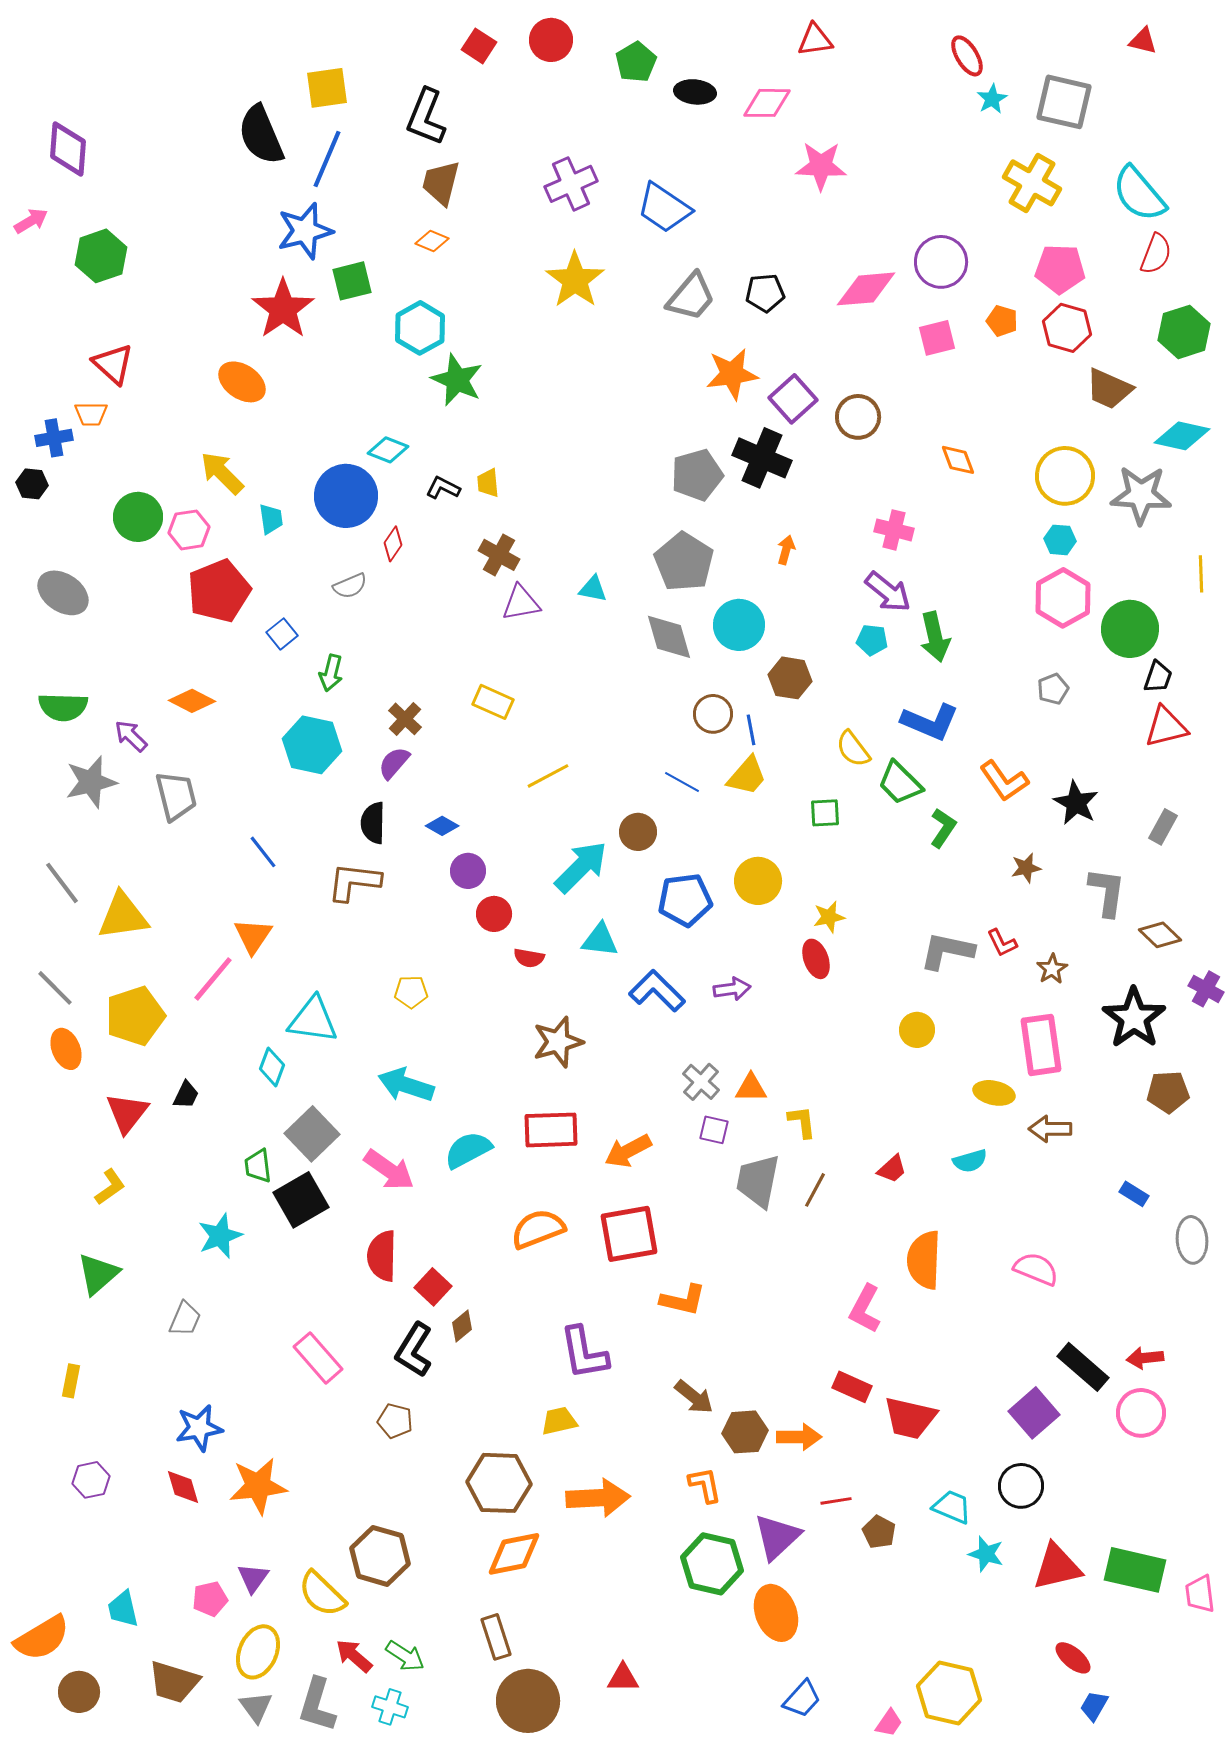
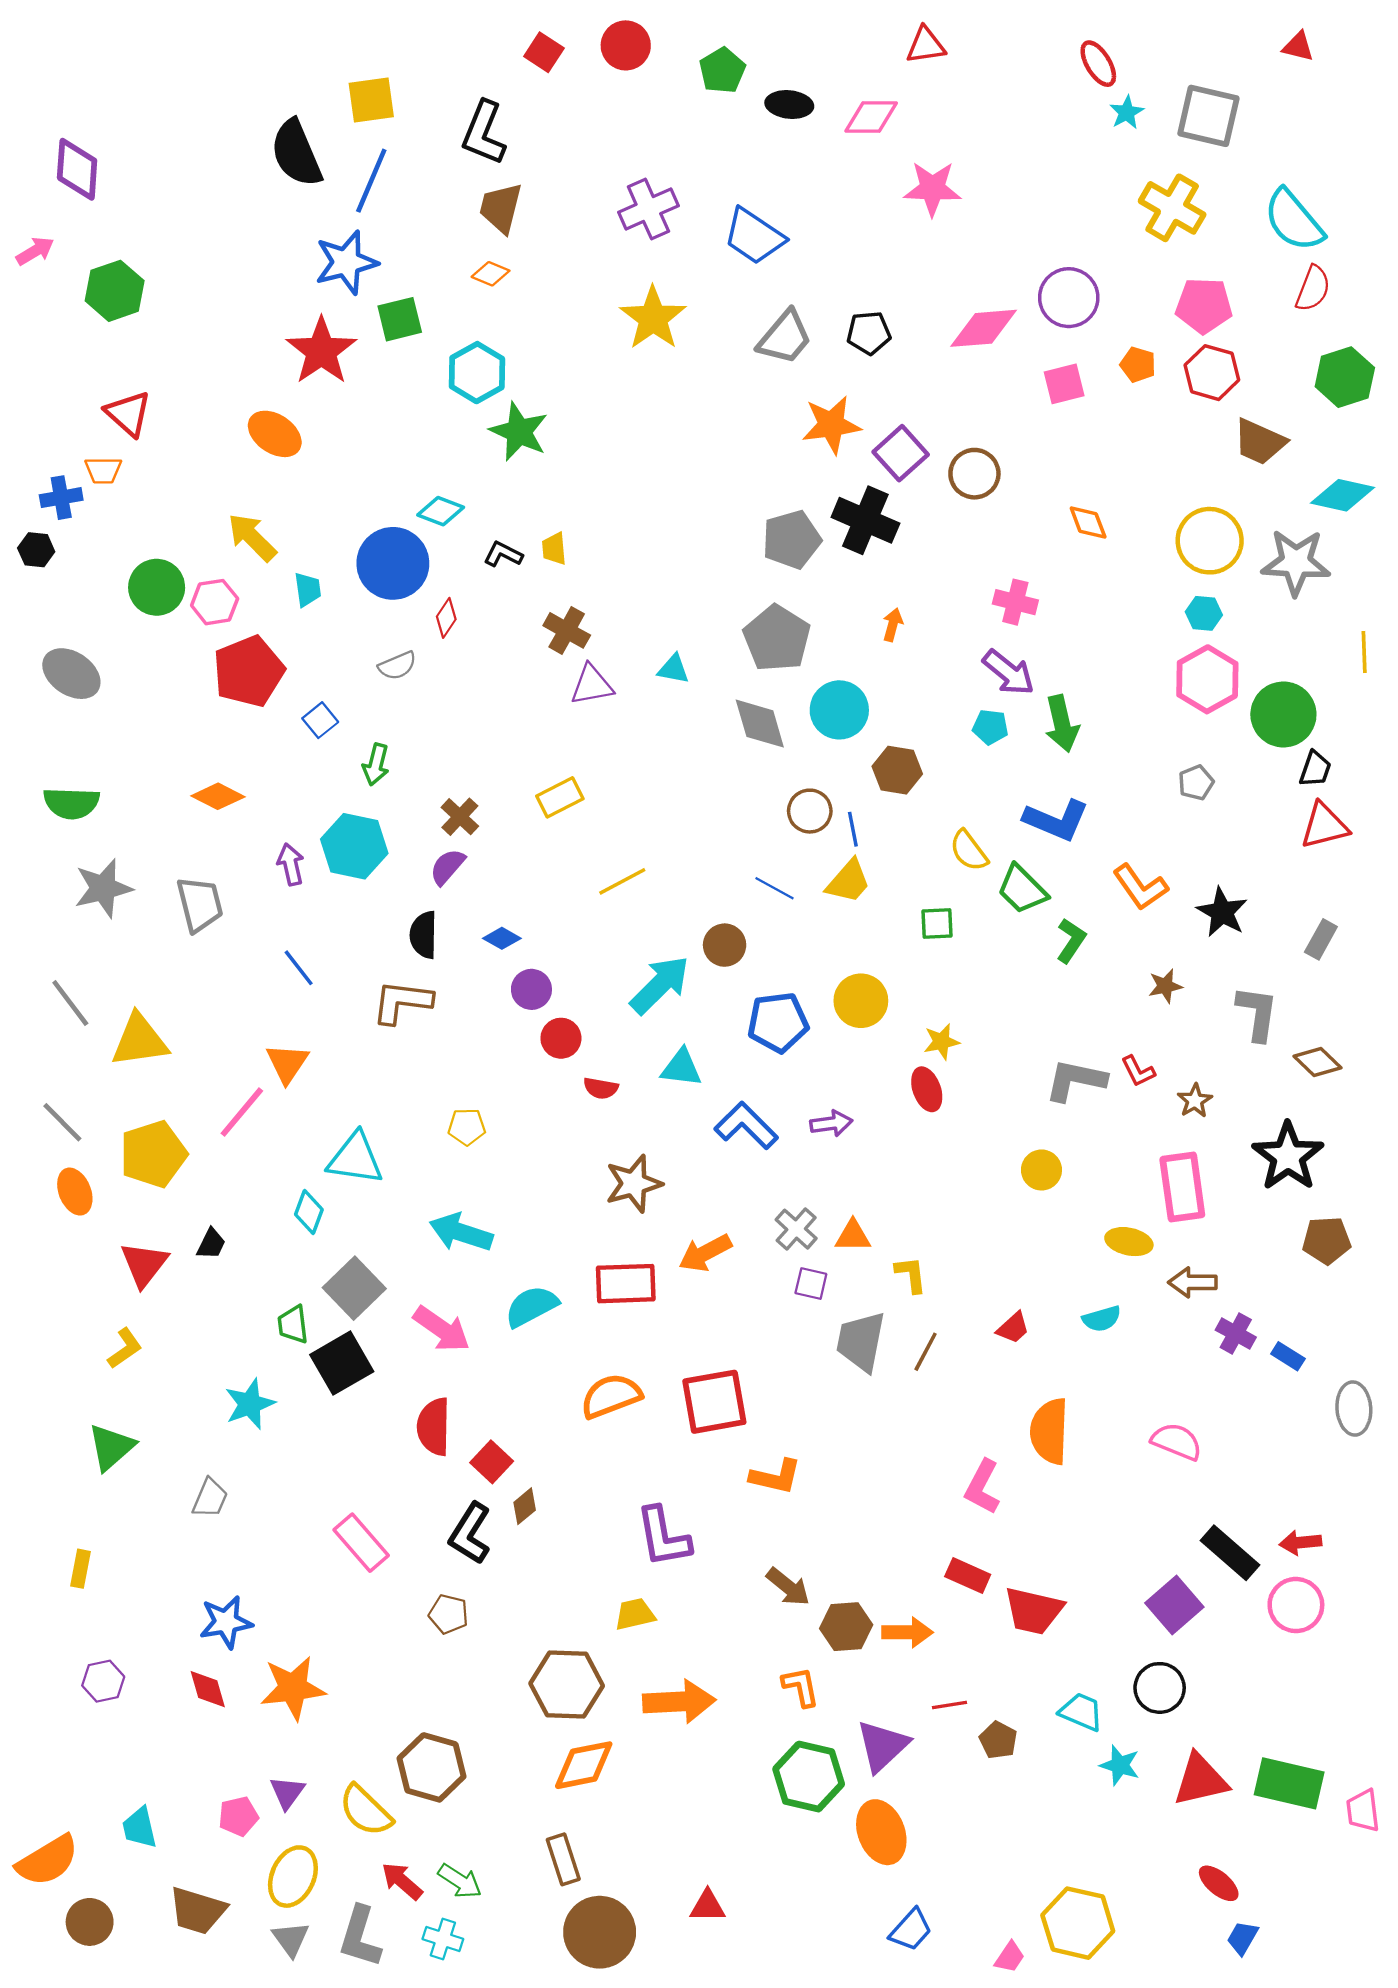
yellow rectangle: (493, 702) -> (560, 797), turned -51
purple arrow: (131, 736) -> (291, 864), moved, turned 33
purple cross: (1206, 989) -> (1236, 1334), moved
orange arrow: (628, 1151) -> (705, 1253), moved

